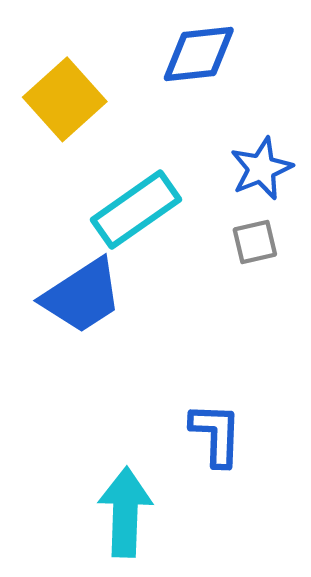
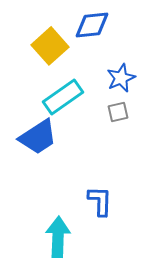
yellow square: (65, 99) -> (50, 46), moved

